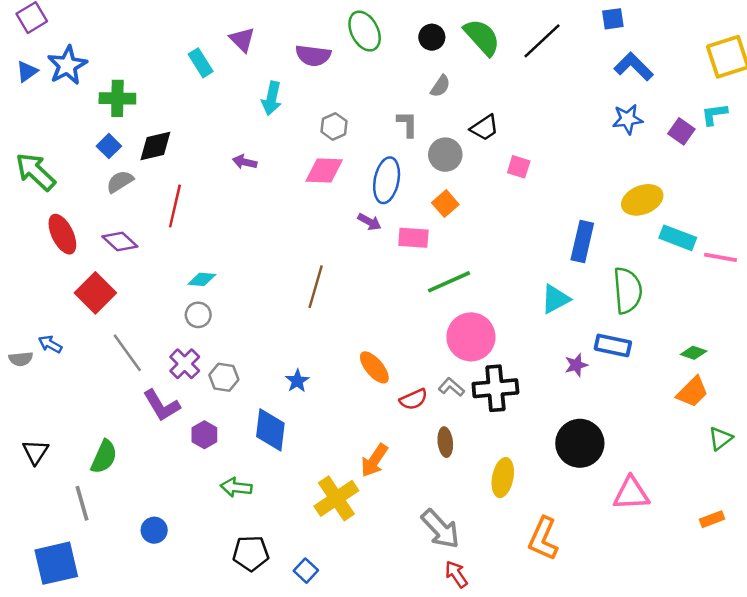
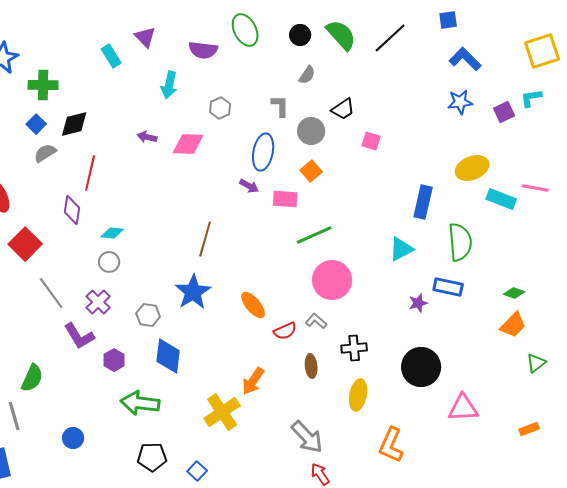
purple square: (681, 131) -> (504, 112), turned 30
pink diamond: (324, 171) -> (188, 144), moved
purple diamond: (120, 241) -> (72, 210), moved, turned 56
pink line: (721, 257) -> (535, 188), moved
gray hexagon: (224, 377) -> (148, 315), moved
blue star: (297, 381) -> (193, 292), moved, size x1.8
black cross: (495, 388) -> (354, 348), moved, size x0.7
green arrow: (236, 487) -> (140, 403), size x1.5

